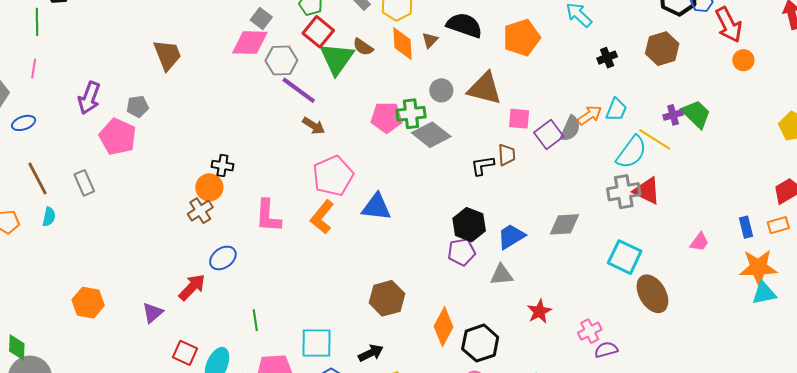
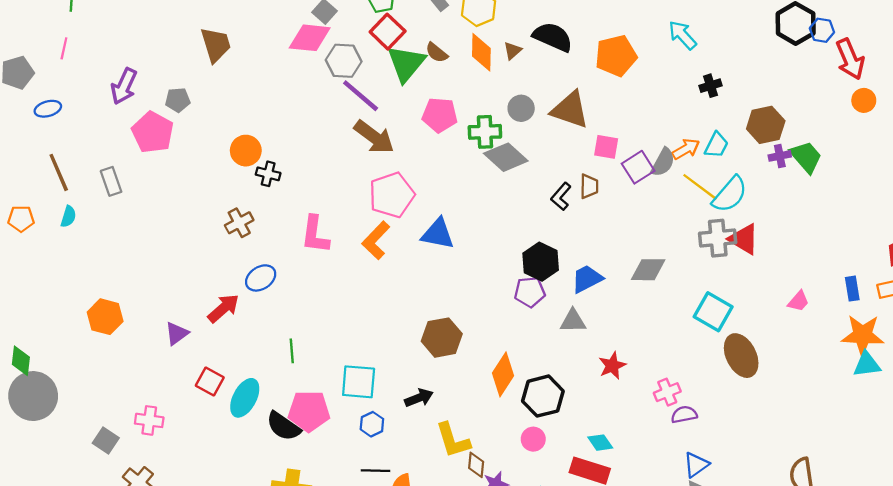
brown hexagon: (662, 49) -> (766, 125), moved
pink pentagon: (387, 117) -> (440, 115), moved
brown arrow: (314, 126) -> (374, 137), size x1.6
yellow line: (655, 139) -> (700, 187), moved
black L-shape: (483, 166) -> (561, 196), turned -45
orange circle: (209, 187) -> (246, 151), moved

